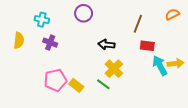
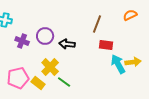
purple circle: (84, 13) -> (45, 36), moved
purple cross: (50, 43) -> (22, 41), moved
yellow cross: (114, 69) -> (50, 67), moved

